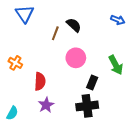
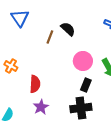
pink circle: (76, 58) -> (83, 61), moved

